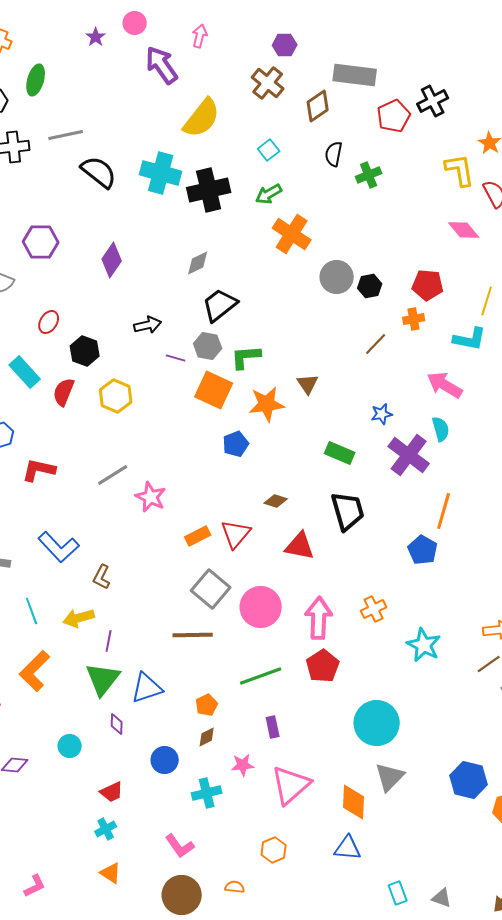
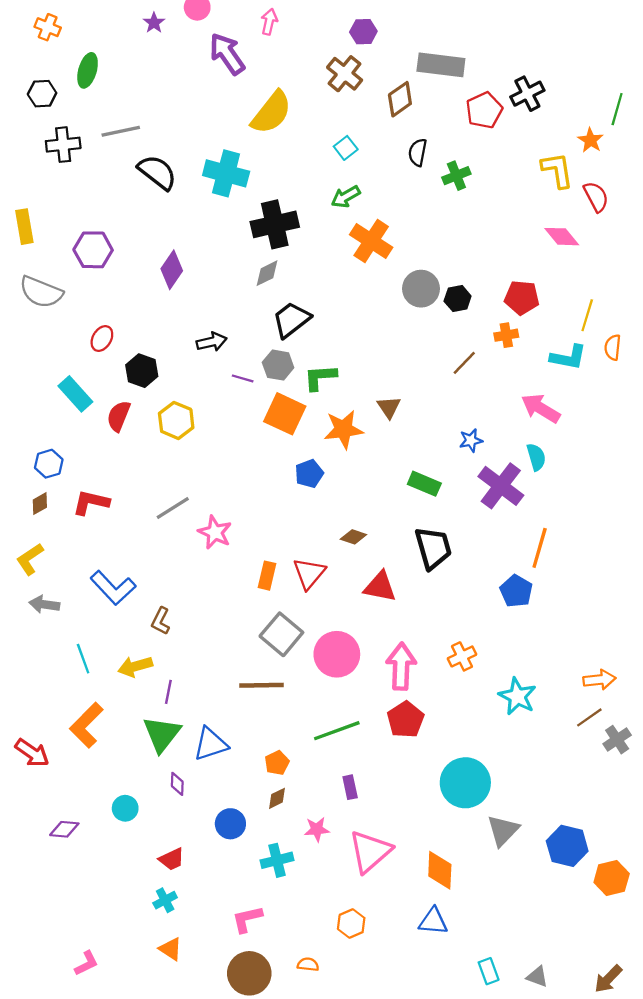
black cross: (209, 190) -> (275, 224), moved
orange rectangle: (198, 536) -> (267, 576), turned -50
gray triangle: (390, 777) -> (503, 830), moved
pink L-shape: (180, 846) -> (247, 919), turned 112

